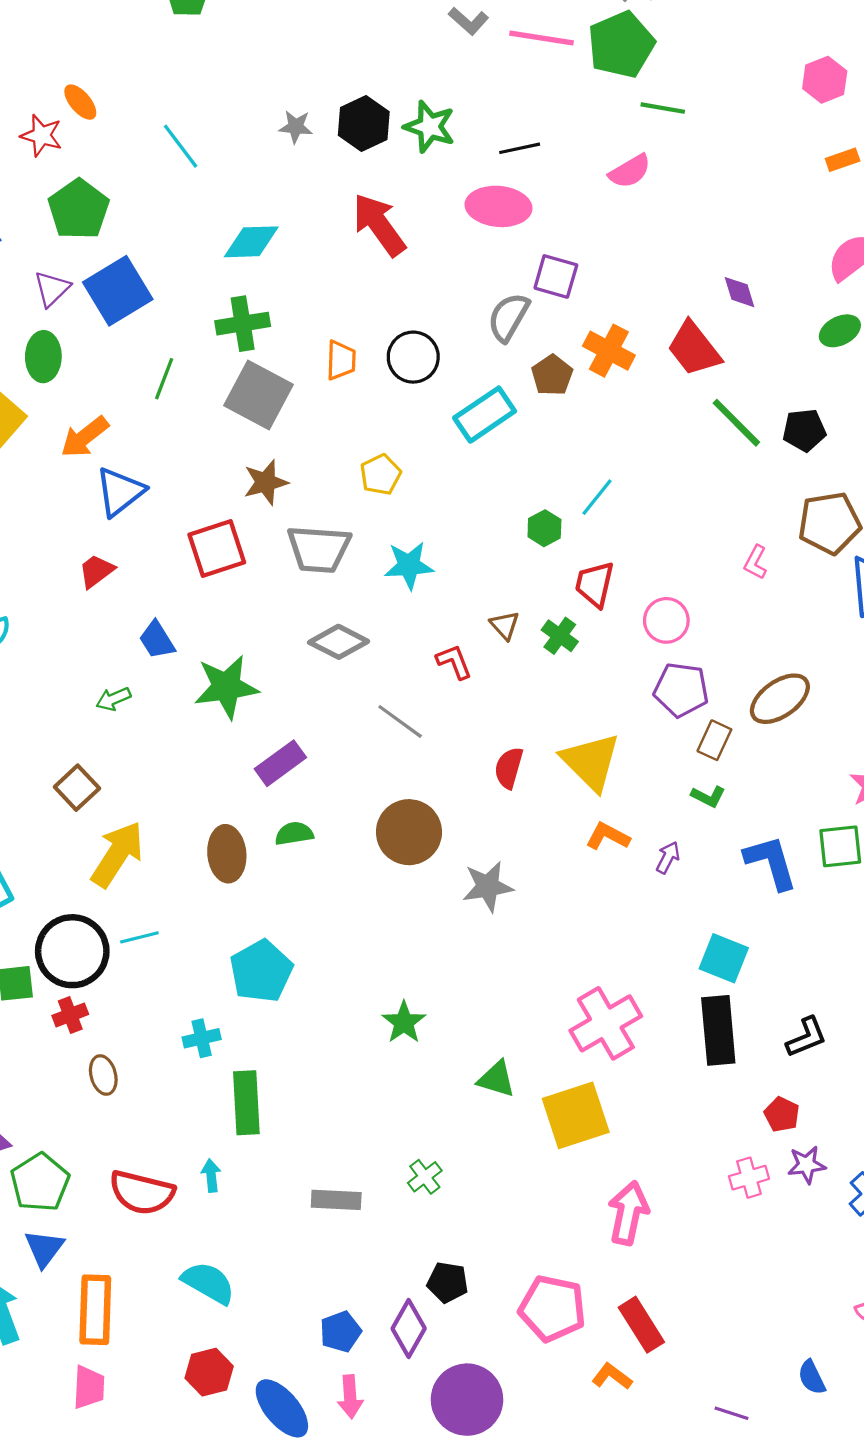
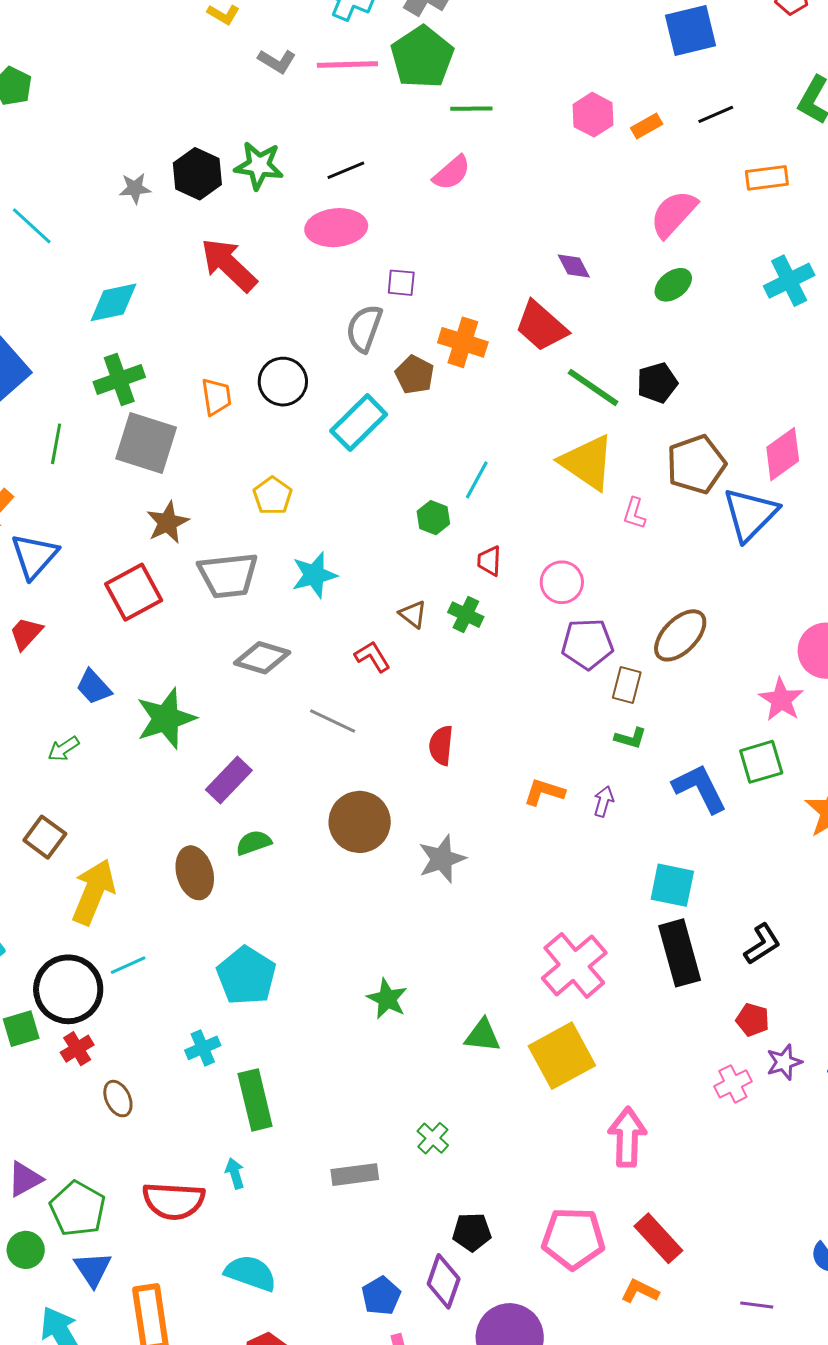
pink hexagon: (825, 80) -> (593, 115), moved
purple square: (556, 276) -> (401, 283), size x0.7
red trapezoid: (595, 584) -> (489, 561), size x0.7
yellow triangle: (591, 762) -> (587, 462), moved

